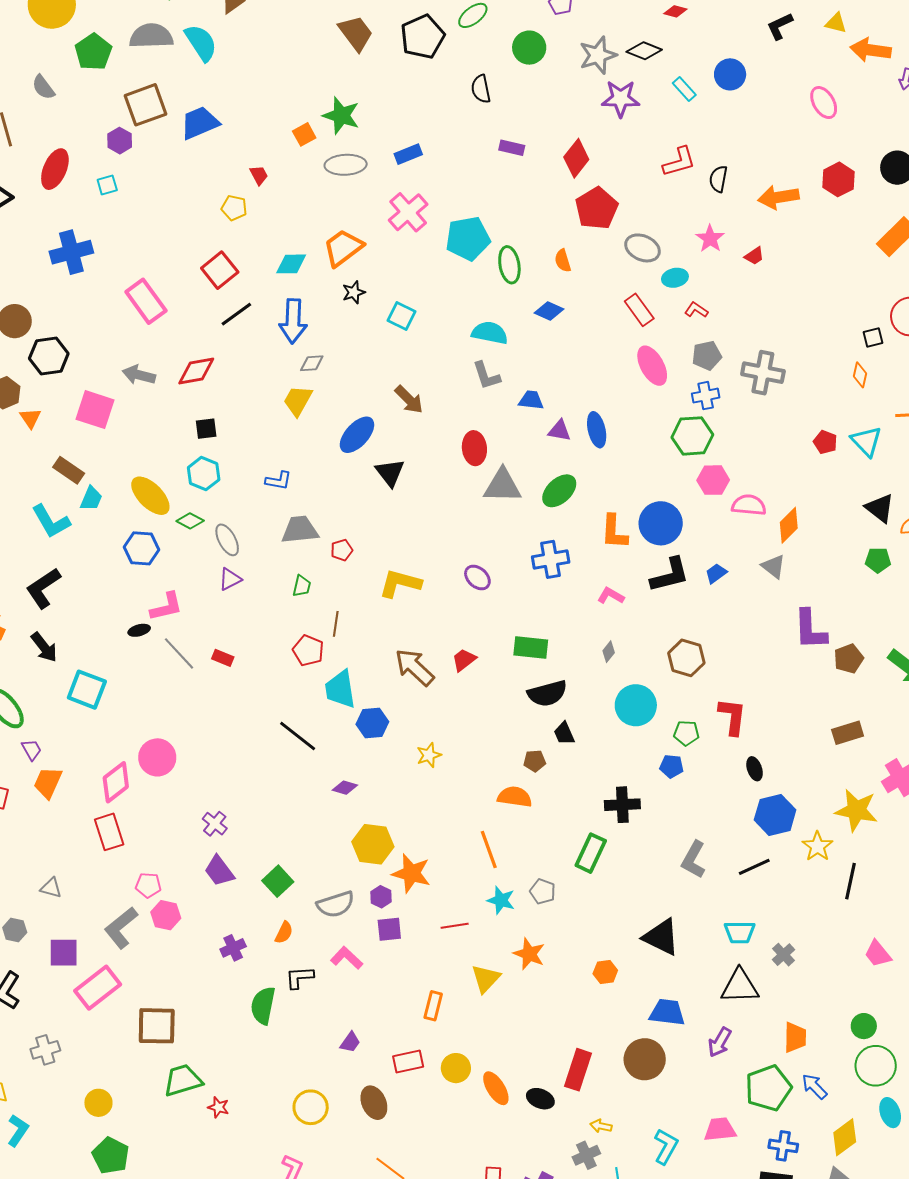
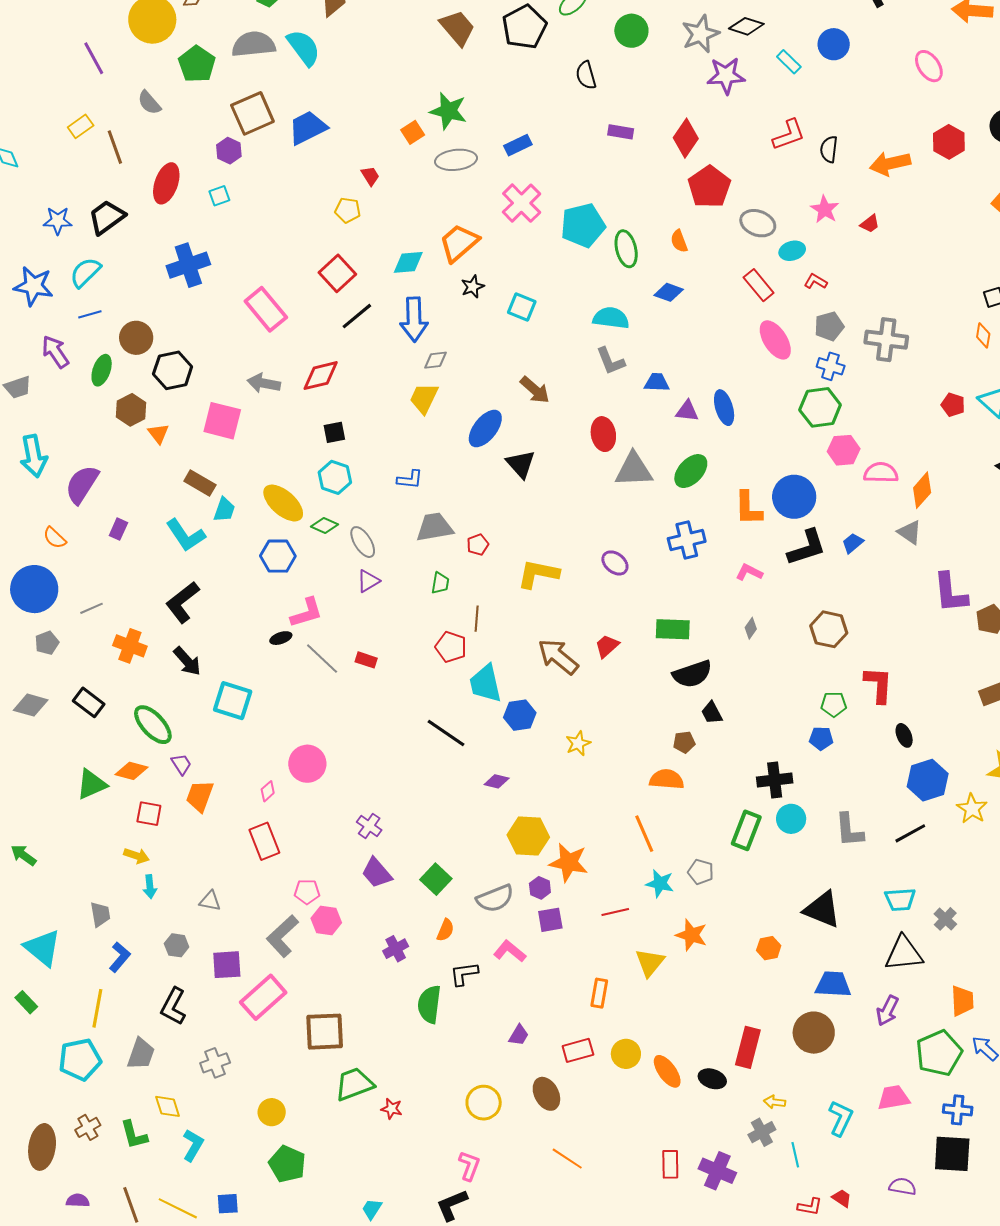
blue cross: (706, 396) -> (831, 366), turned 32
cyan circle: (636, 705) -> (791, 819), moved, size x0.7
pink diamond: (116, 782) -> (268, 791), size x0.5
gray L-shape: (694, 860) -> (849, 830), turned -30

